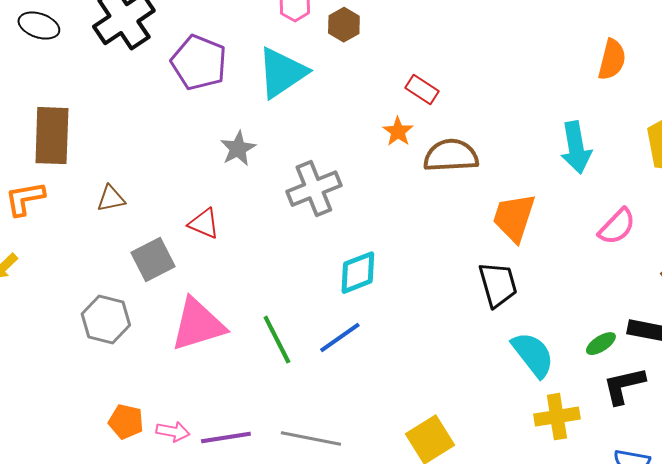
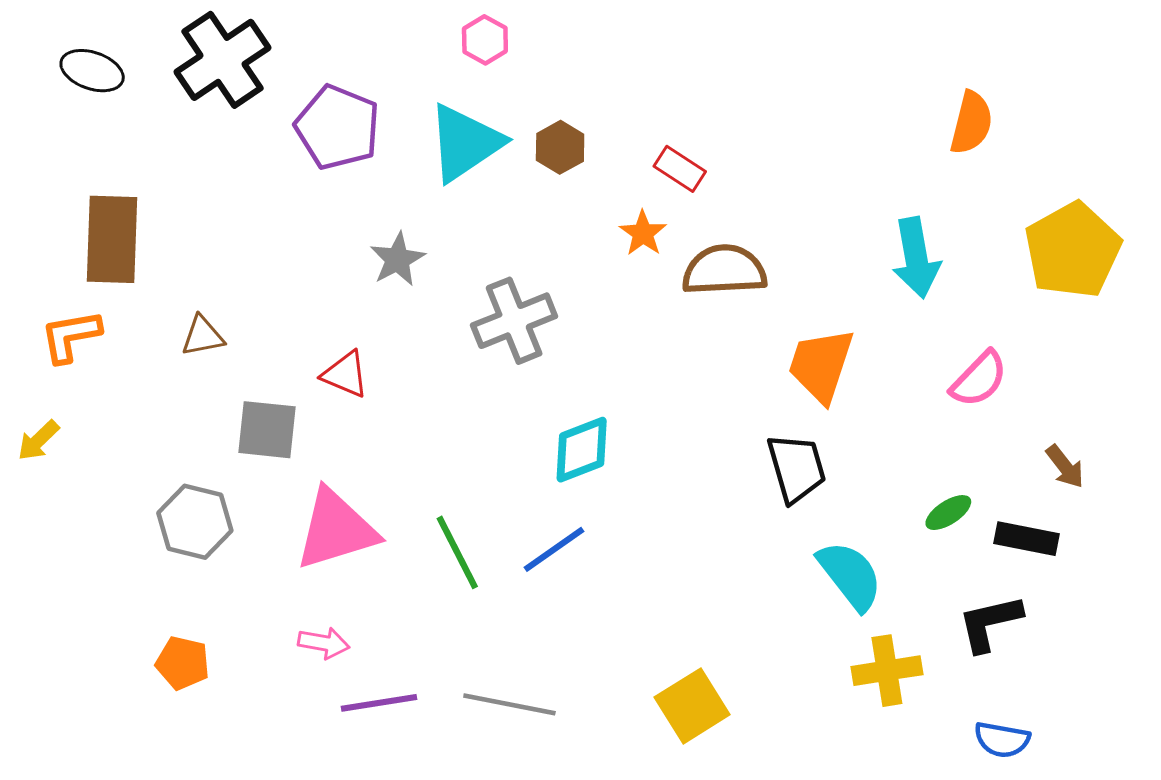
brown hexagon: (344, 25) -> (560, 147), moved
gray square: (153, 260) -> (267, 430), turned 33
green ellipse: (601, 344) -> (948, 513), moved
orange pentagon: (126, 422) -> (183, 663), moved
pink arrow: (173, 432) -> (324, 643), moved

